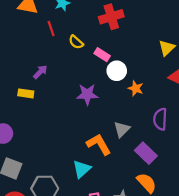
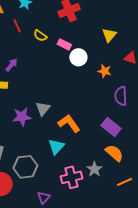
yellow triangle: (167, 48) -> (109, 35), moved
orange star: (136, 88) -> (105, 71), moved
purple star: (87, 94) -> (22, 117), moved
gray triangle: (122, 129) -> (43, 109), moved

